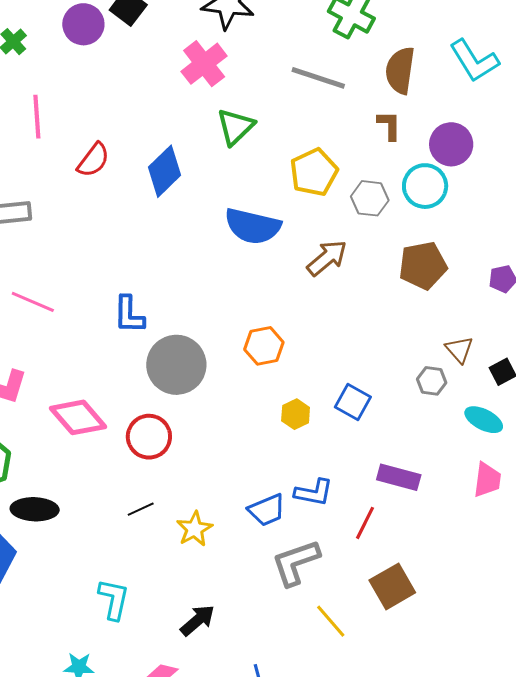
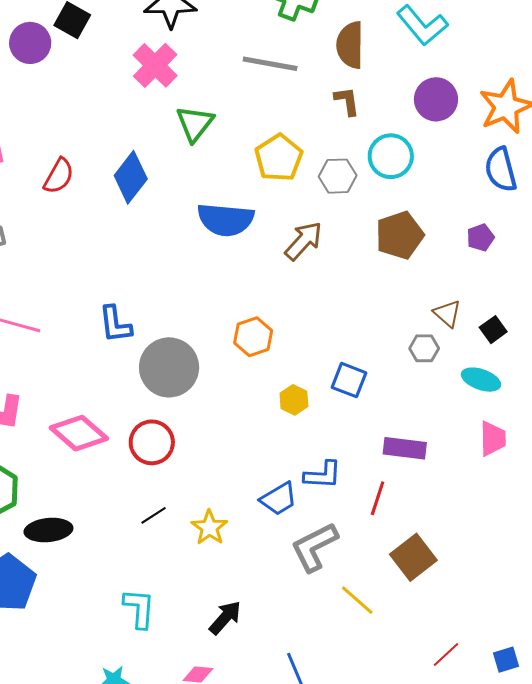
purple circle: (451, 144) -> (436, 99), moved

